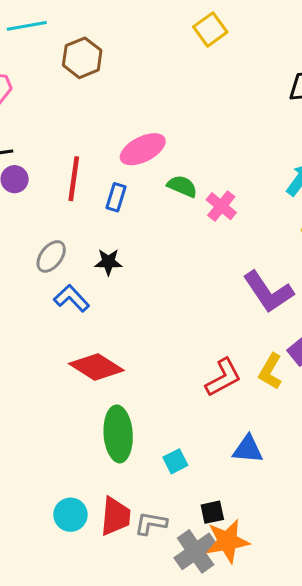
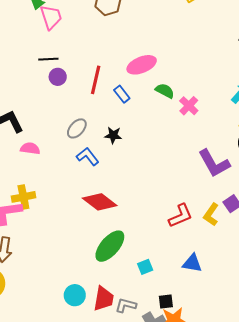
blue rectangle: (116, 197) -> (122, 94), turned -60
green ellipse: (118, 434) -> (110, 246), turned 40

